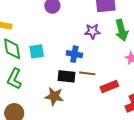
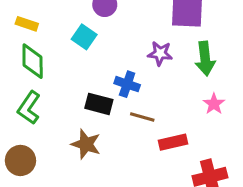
cyan square: (37, 51) -> (84, 37), moved, turned 35
black rectangle: (67, 76) -> (99, 104), moved

